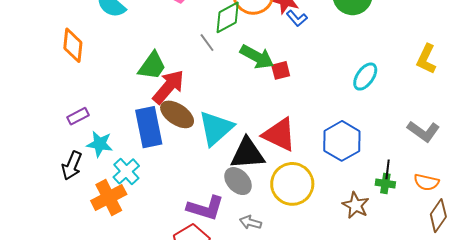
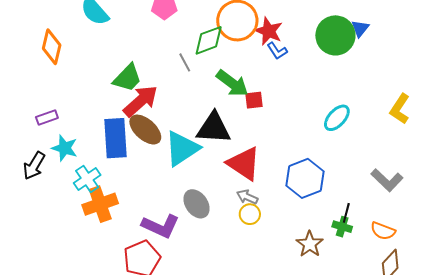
black triangle: (247, 153) -> (214, 128), moved
yellow circle: (292, 184) -> (250, 214), size x0.5
orange cross: (109, 197) -> (100, 204), moved
gray arrow: (250, 222) -> (247, 197), moved

